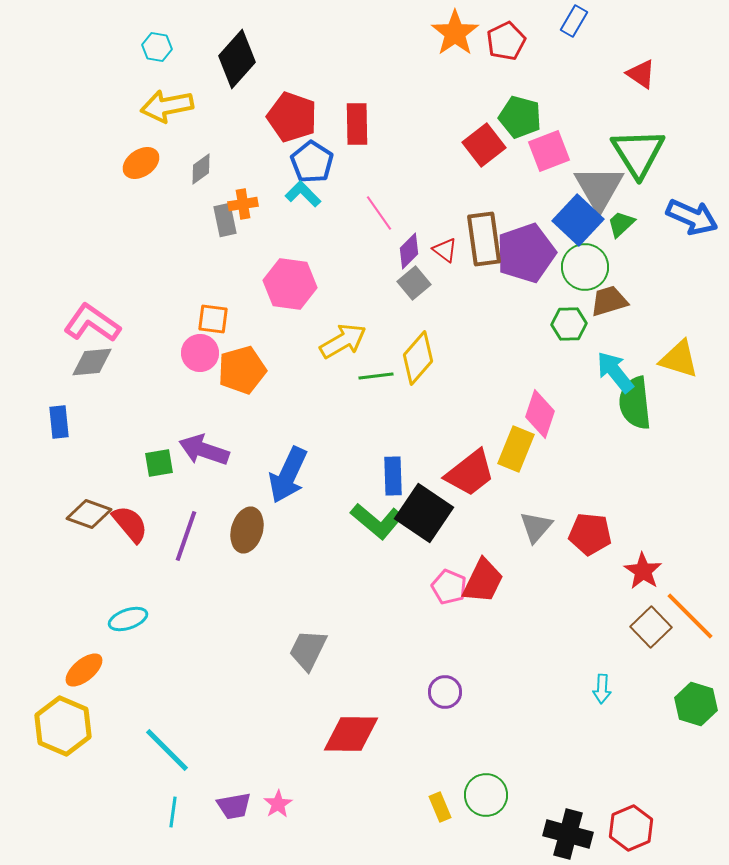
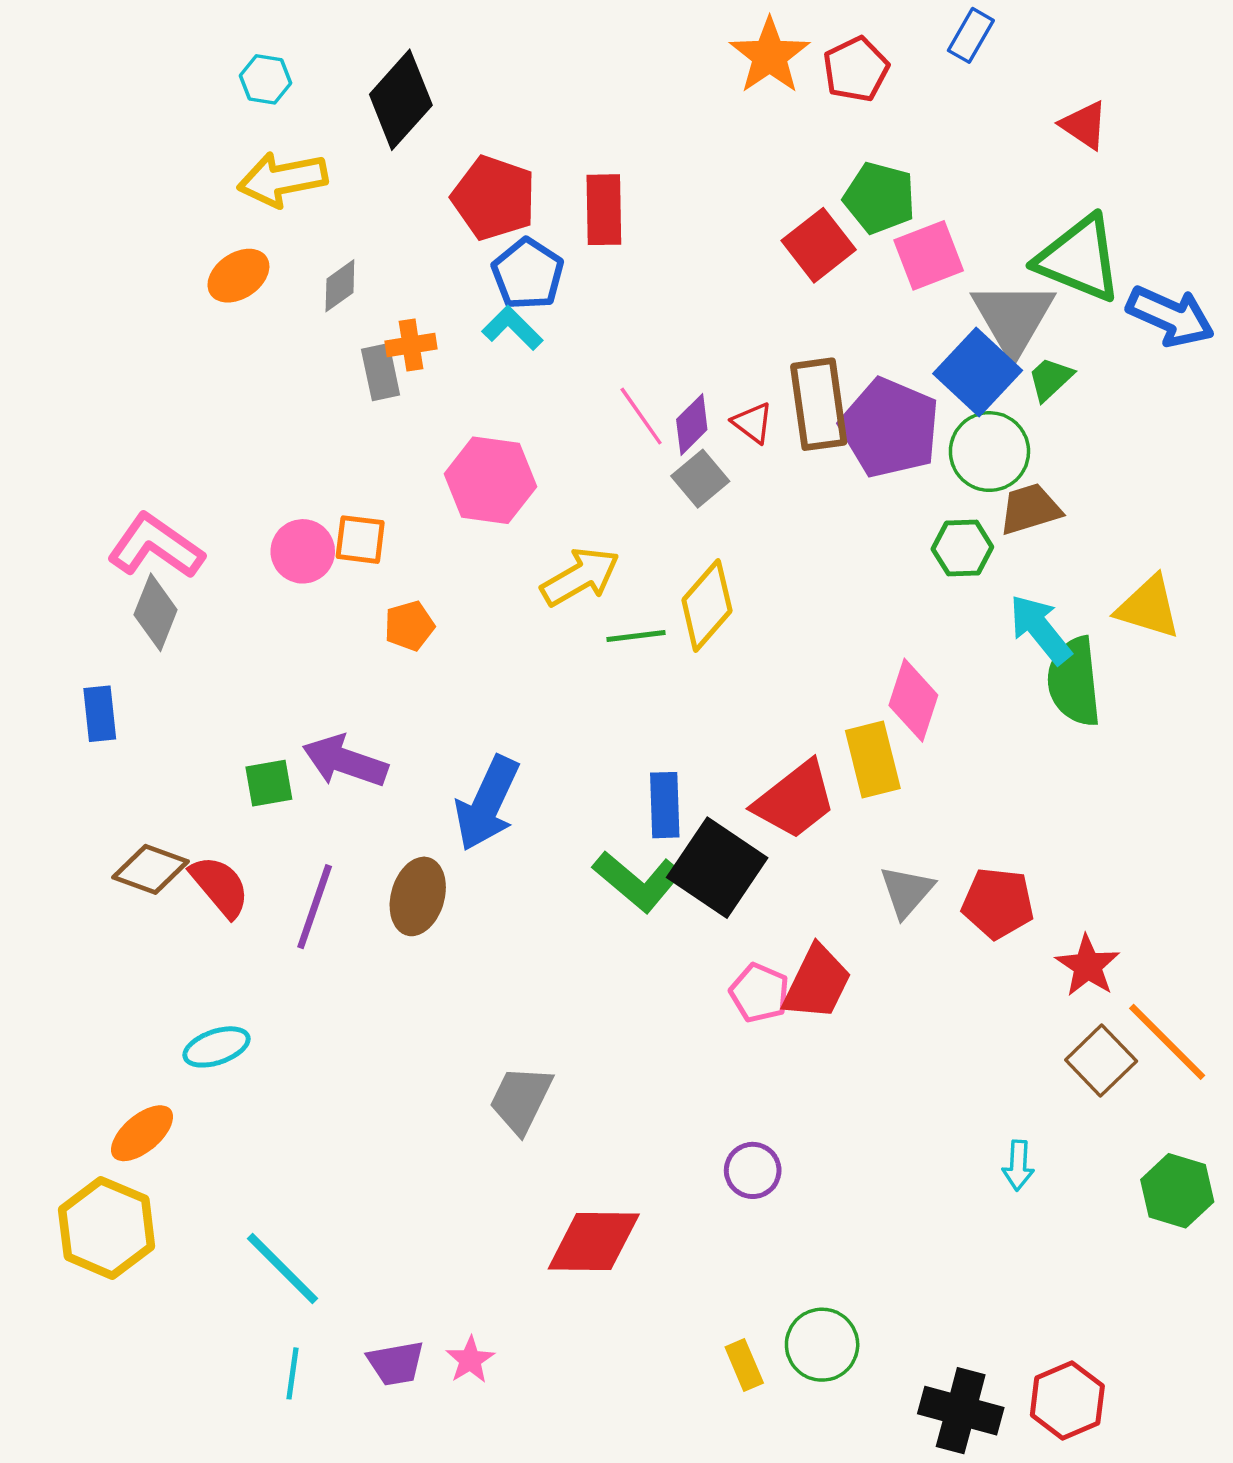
green triangle: (638, 153) -> (1079, 259), turned -36
pink line: (379, 213) -> (641, 416), moved
blue arrow: (692, 217) -> (1170, 316), moved
purple pentagon: (526, 253) -> (890, 428), turned -30
pink circle: (200, 353) -> (303, 551), moved
gray diamond: (92, 362) -> (156, 612), turned -63
orange pentagon: (242, 370) -> (409, 626), size x0.6
yellow rectangle: (516, 449) -> (873, 759), turned -36

